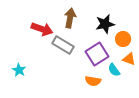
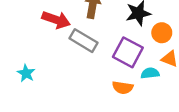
purple square: (97, 54) -> (128, 52), turned -30
cyan semicircle: (114, 70) -> (150, 73), turned 120

